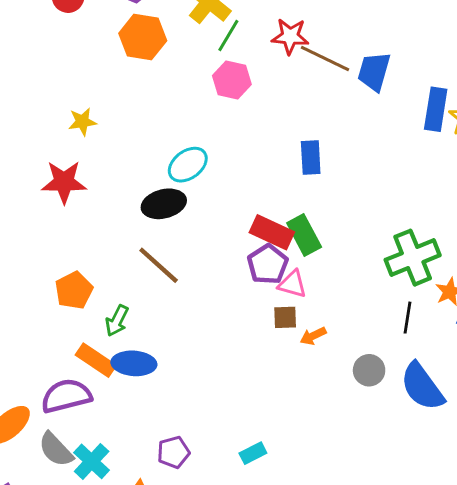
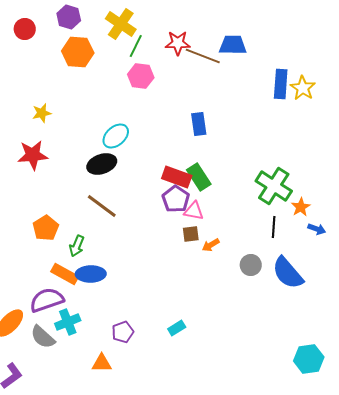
blue trapezoid: (374, 72) -> (233, 45), moved, turned 80
green cross: (413, 258) -> (274, 186), turned -30
cyan cross: (92, 461) -> (68, 322), moved, turned 30

